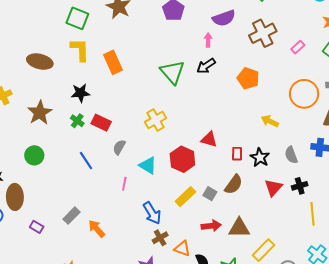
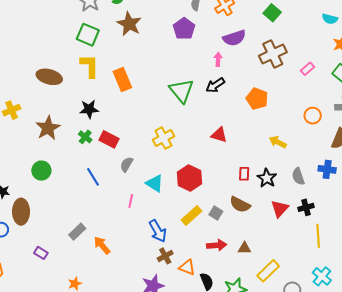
orange circle: (304, 94) -> (313, 116), size x0.6
red triangle: (209, 139) -> (219, 135), moved
brown semicircle: (234, 184) -> (240, 204), turned 80
purple rectangle: (37, 227) -> (41, 253), moved
brown triangle: (239, 228) -> (244, 248), size x0.6

